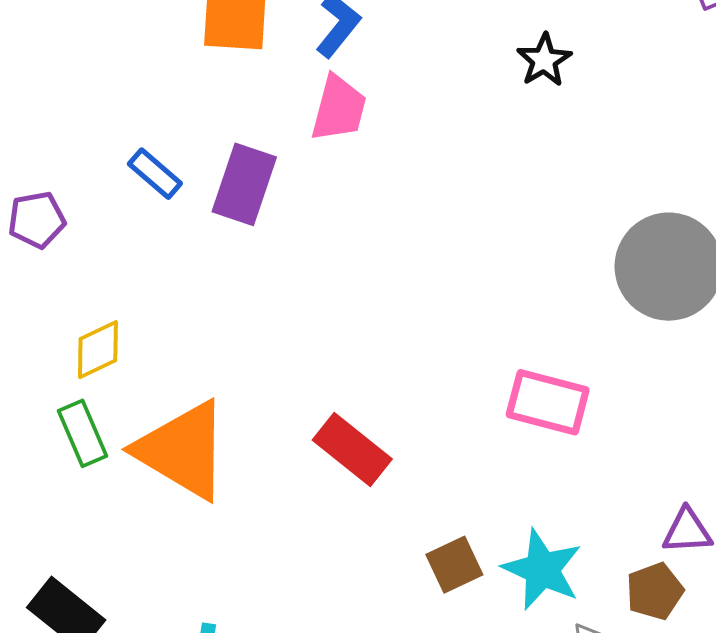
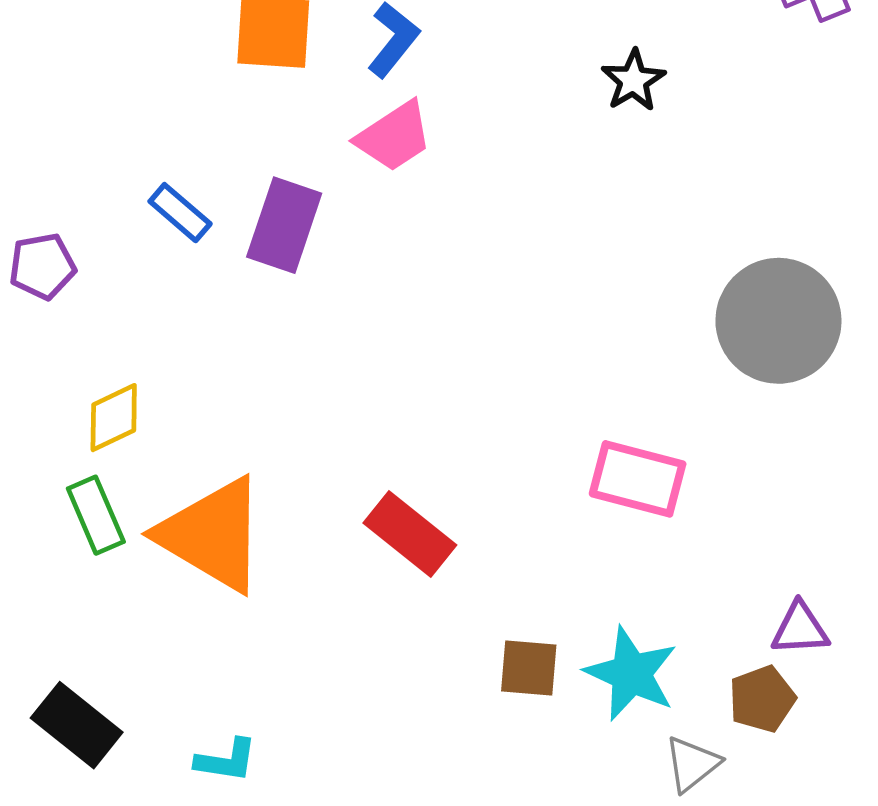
pink trapezoid: (339, 108) -> (394, 137), turned 42
brown square: (454, 565) -> (529, 668), turned 30

